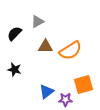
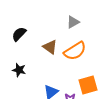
gray triangle: (37, 22) -> (73, 22), moved
brown triangle: (45, 47) -> (50, 47), turned 35

